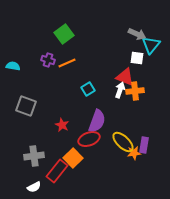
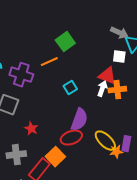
green square: (64, 34) -> (65, 42), moved
purple cross: (48, 60) -> (21, 75), moved, size x1.6
red star: (62, 125) -> (31, 129), moved

